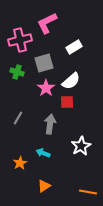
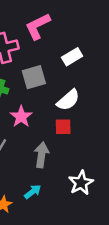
pink star: (46, 88) -> (21, 117), moved
cyan arrow: (43, 153) -> (33, 192), turned 120

